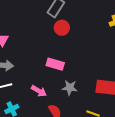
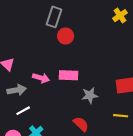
pink arrow: (39, 91) -> (41, 78), moved

